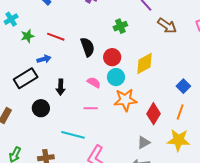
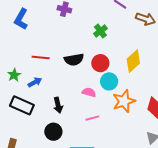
green star: (27, 36) -> (14, 75), moved
black semicircle: (87, 47) -> (74, 60), turned 114
black rectangle: (26, 78) -> (22, 105), turned 70
black circle: (41, 108) -> (53, 132), moved

